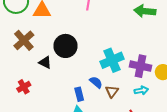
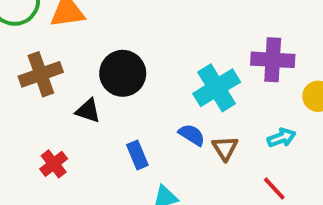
brown cross: (24, 40) -> (41, 74), turned 30
purple cross: (140, 66) -> (273, 60), moved
blue rectangle: (79, 94) -> (137, 155), moved

